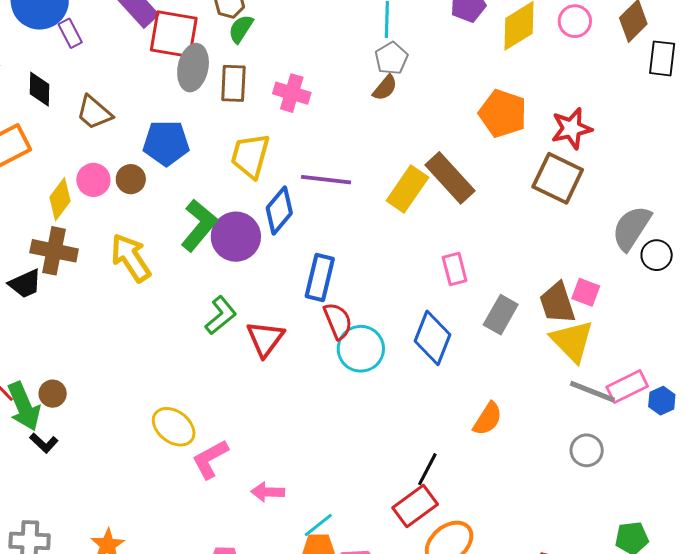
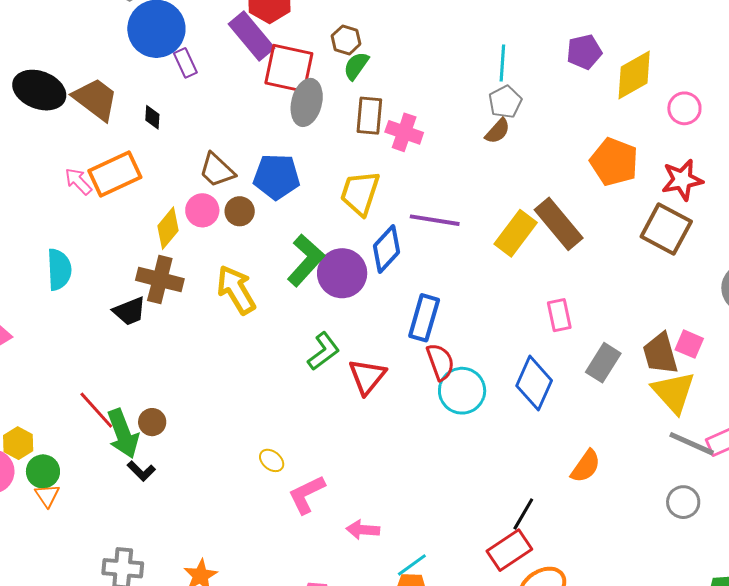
pink circle: (575, 21) -> (684, 108), moved
brown rectangle: (233, 83) -> (369, 116), moved
black diamond: (40, 89) -> (152, 117), size x0.7
brown trapezoid: (94, 113) -> (217, 170), moved
yellow ellipse: (174, 427) -> (272, 460), size x0.6

